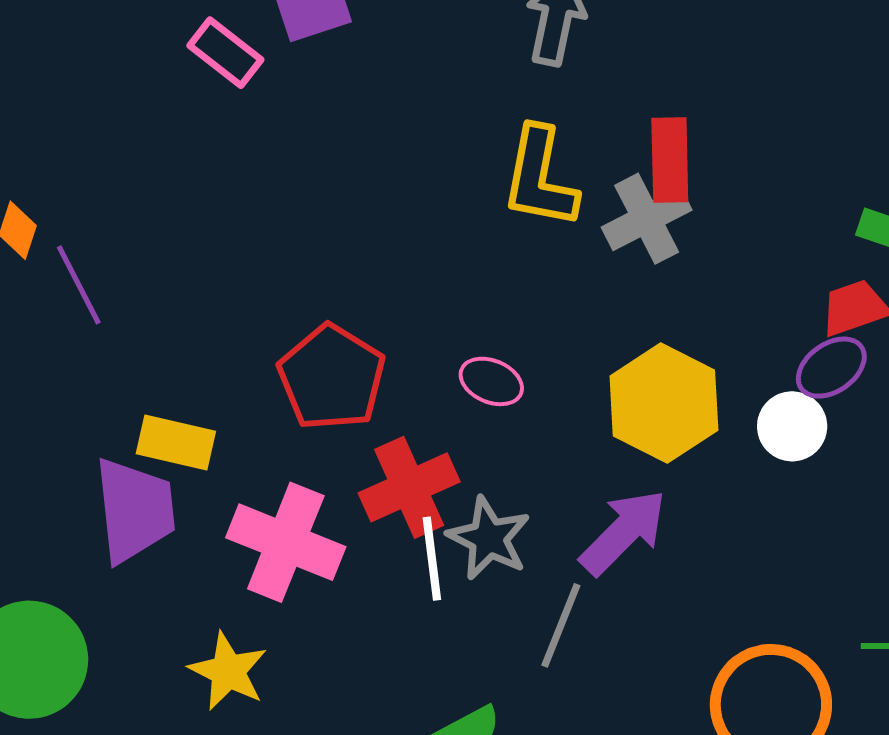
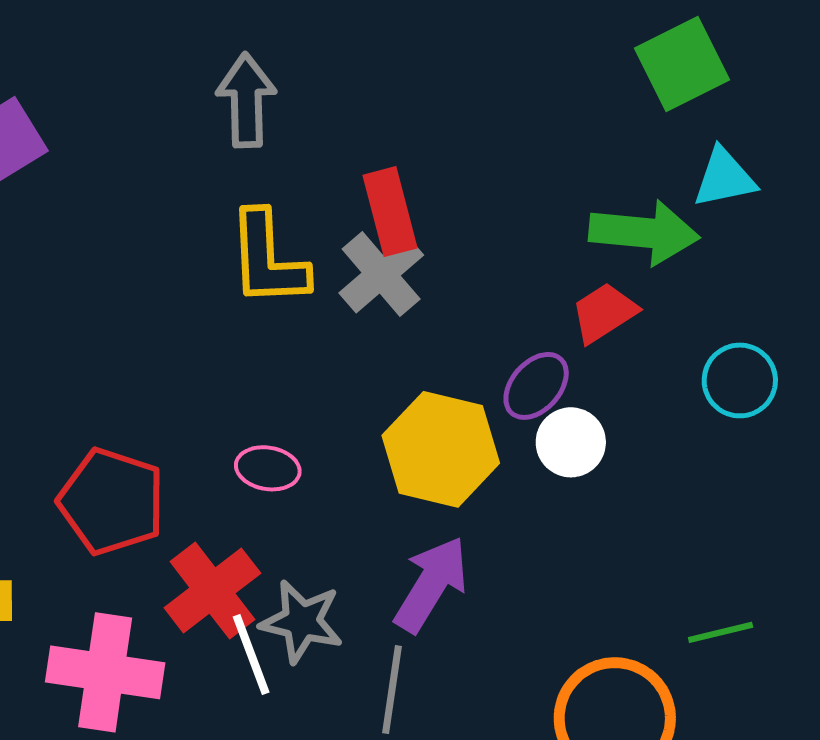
purple ellipse: (831, 368) -> (536, 386), moved

